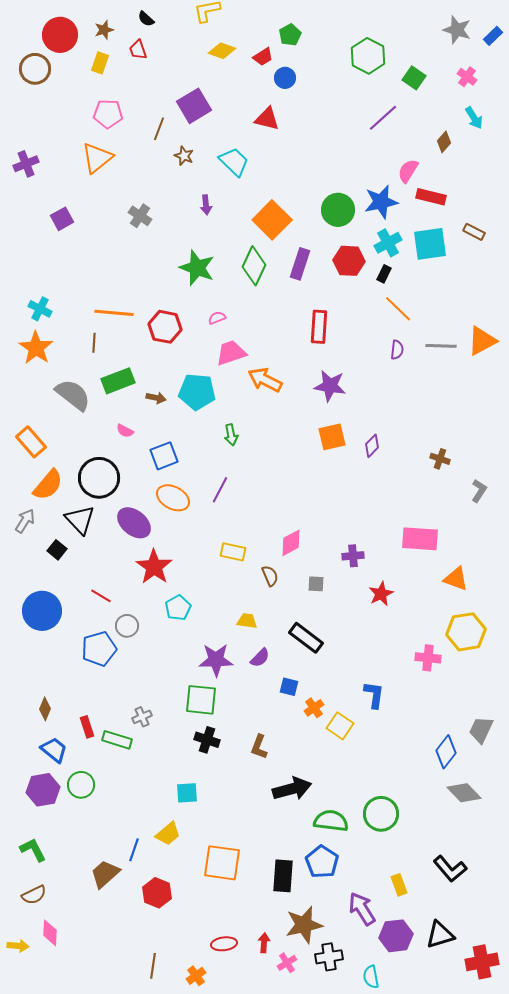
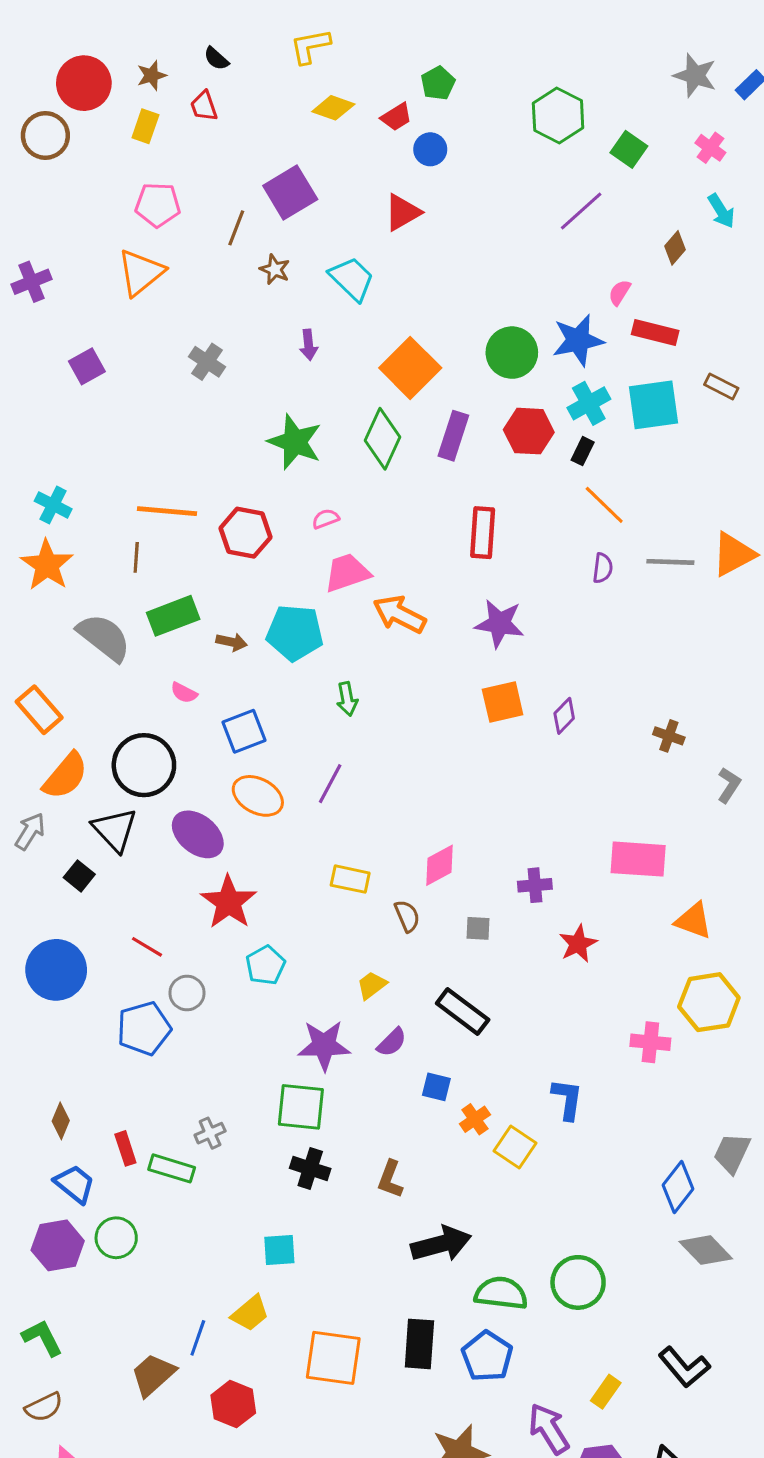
red triangle: (267, 119) -> (403, 212), turned -44
pink semicircle: (408, 171) -> (620, 293), size x0.7
yellow trapezoid: (247, 621) -> (372, 985), turned -45
black rectangle: (283, 876) -> (419, 1344), moved
yellow rectangle: (399, 885) -> (606, 1392), turned 55

